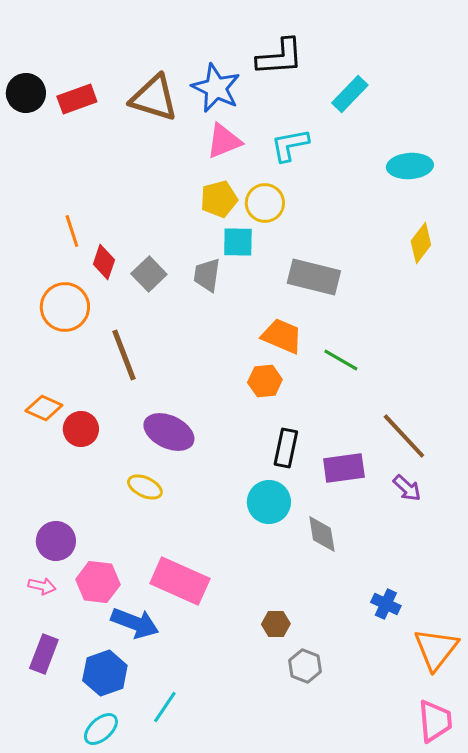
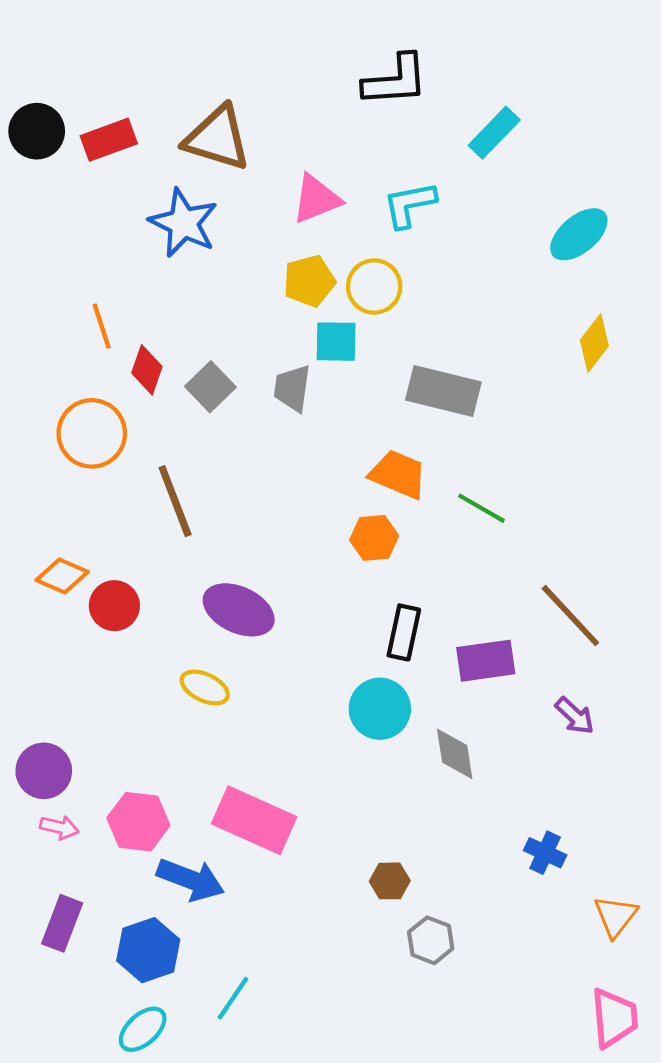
blue star: (216, 88) -> (184, 223), moved
cyan ellipse: (410, 166) -> (579, 234), turned -36
purple arrow: (407, 488) -> (575, 716), moved
purple circle: (56, 541) -> (44, 771), moved
orange triangle: (436, 649) -> (616, 916), size x0.7

